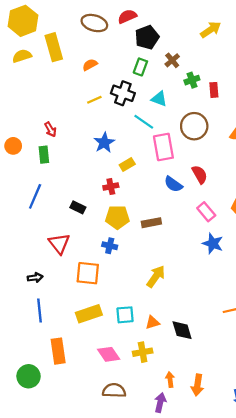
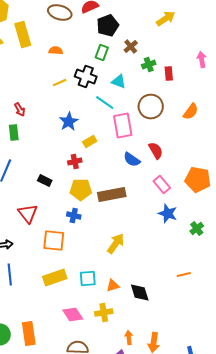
orange semicircle: (90, 65) -> (56, 50), turned 32
brown rectangle: (151, 223) -> (112, 194), size x1.5
orange rectangle: (58, 351) -> (29, 334), moved

